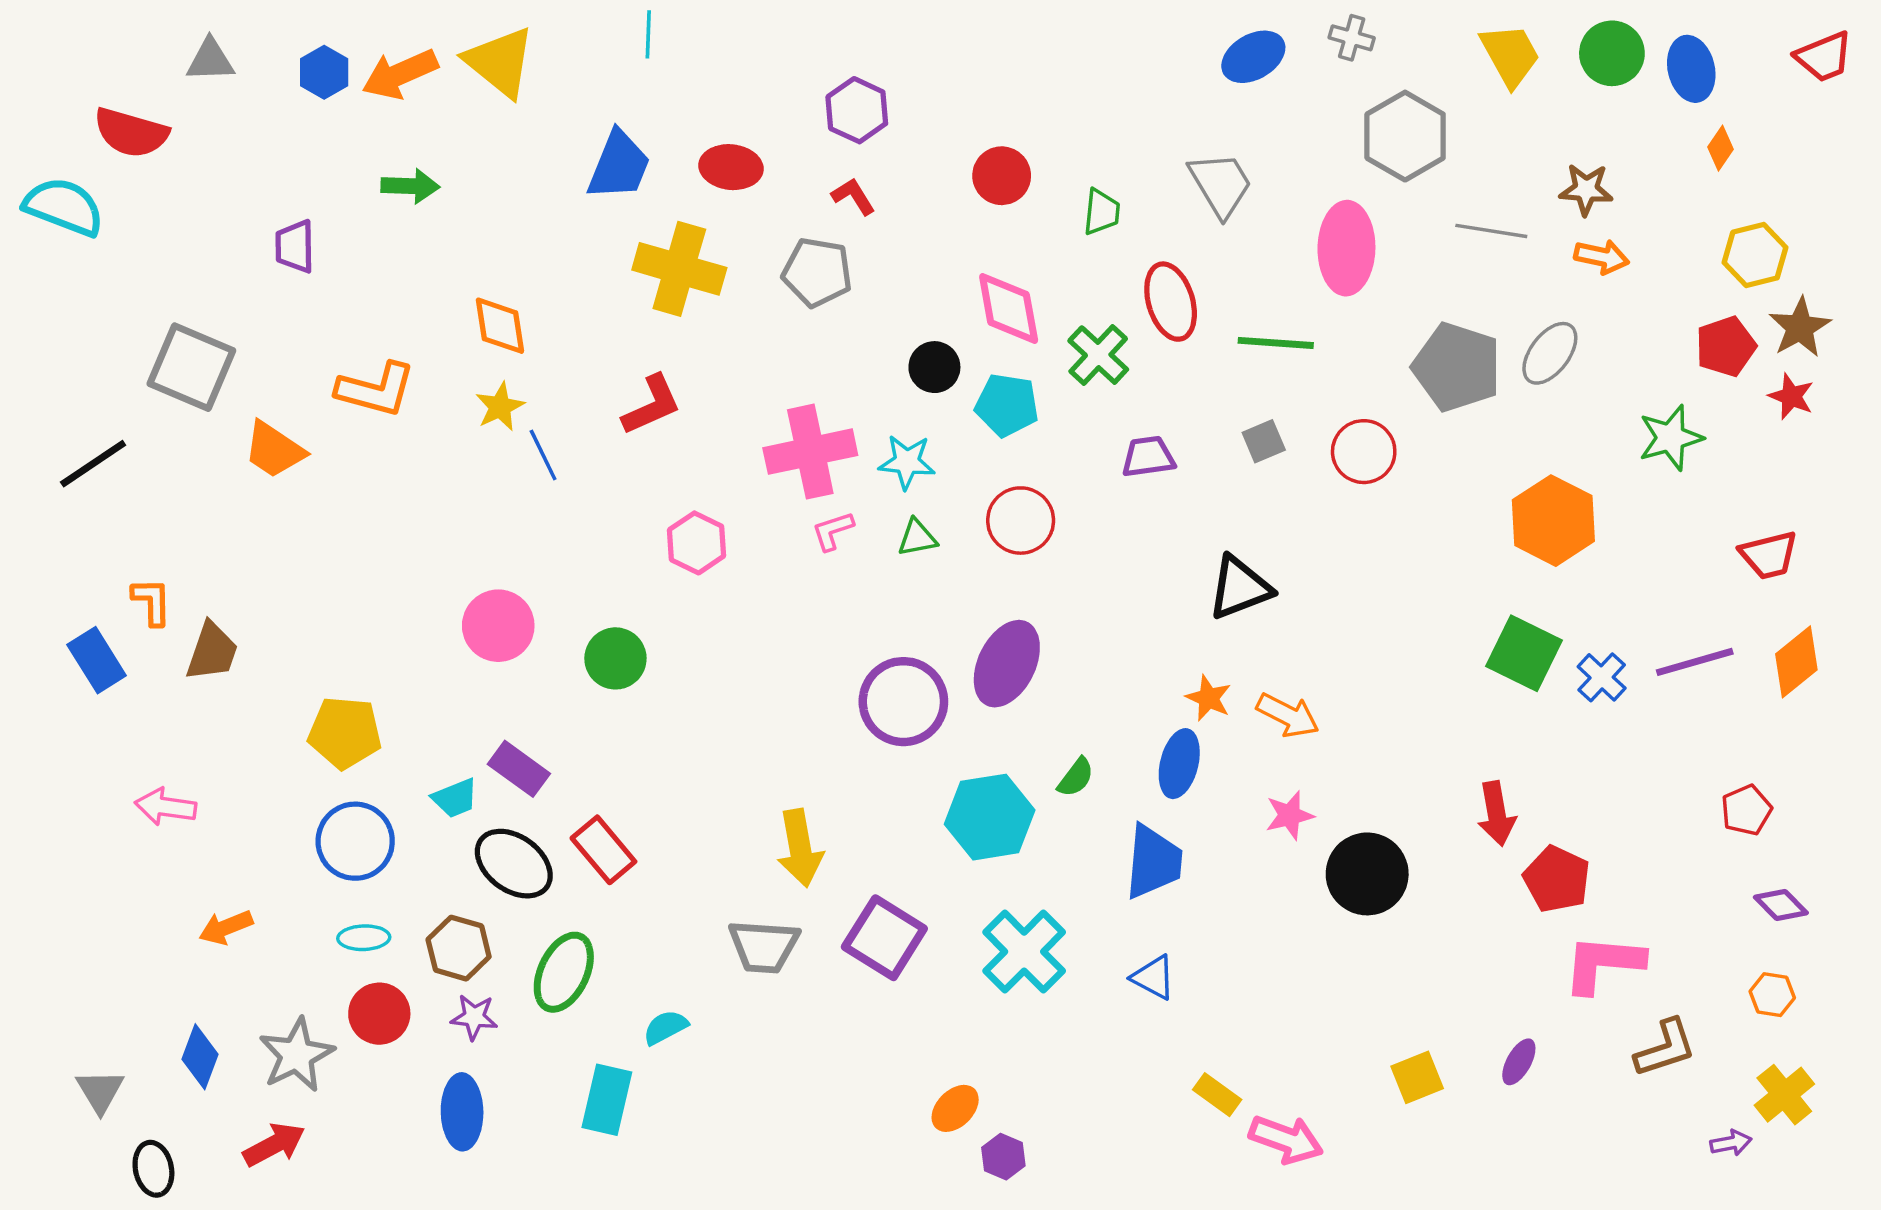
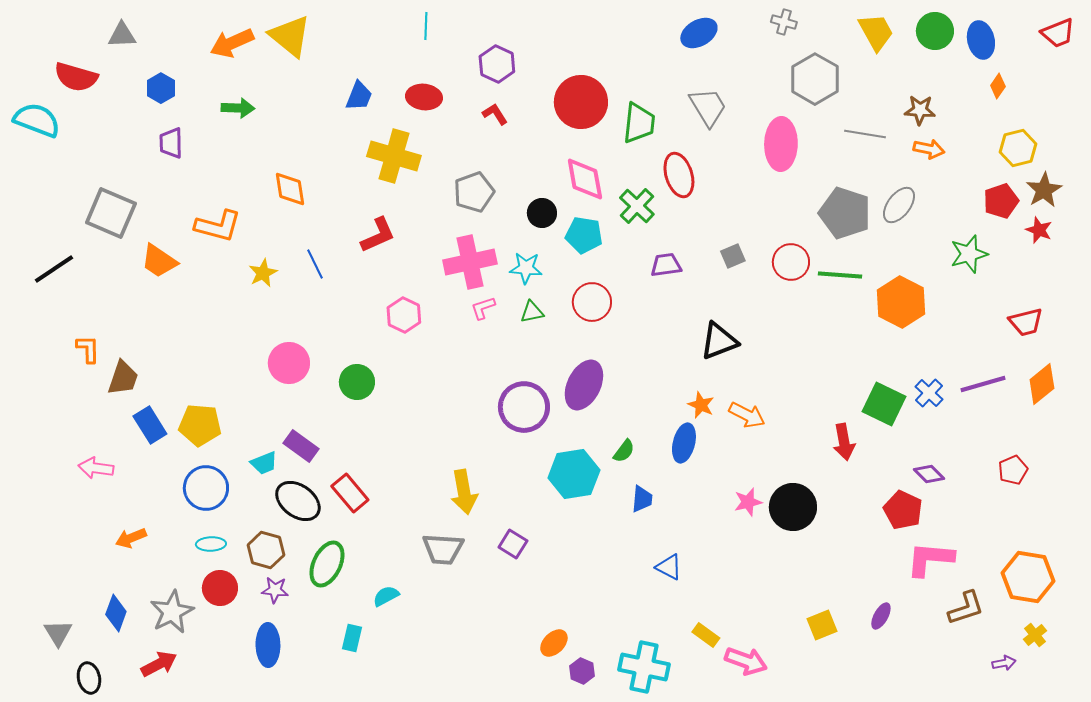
cyan line: (648, 34) -> (426, 26), moved
blue ellipse: (1253, 57) -> (699, 33), moved
blue hexagon: (324, 72) -> (161, 88), moved
blue trapezoid: (619, 165) -> (359, 96), size x0.7
red circle: (1002, 176) -> (581, 102), size x1.6
green trapezoid: (1102, 212) -> (639, 123), size x1.5
gray pentagon: (817, 272) -> (474, 192), moved, turned -30
green line: (1276, 343) -> (840, 275), moved
yellow star: (500, 407) -> (263, 273), moved
green square: (1524, 653) -> (884, 404), moved
blue rectangle: (97, 660) -> (150, 425), moved
red arrow: (1496, 814) -> (844, 442), moved
pink star: (1290, 815) -> (748, 502), moved
blue trapezoid: (1153, 862) -> (642, 499), moved, size x0.6
purple diamond: (1781, 905) -> (929, 474), moved
purple square: (884, 938) -> (513, 544), size x0.6
cyan cross: (1024, 952) -> (644, 667), moved, turned -33
orange hexagon: (1772, 995) -> (1028, 577), size x2.0
yellow cross: (1784, 1095) -> (1035, 635), size x0.7
cyan rectangle: (607, 1100) -> (352, 638), size x0.7

